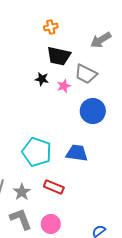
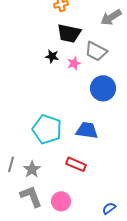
red rectangle: (54, 187) -> (76, 164), moved

